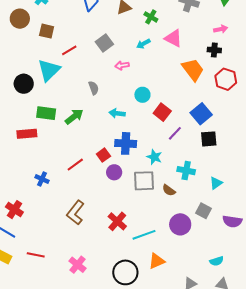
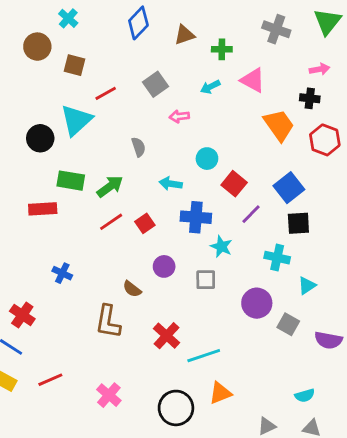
green cross: (151, 17) -> (222, 49), turned -32
blue cross: (126, 143) -> (196, 217), moved
red square: (103, 155) -> (145, 223), moved
red line: (75, 165) -> (111, 222), moved
cyan cross: (186, 171) -> (277, 258), moved
gray square: (144, 181) -> (206, 280), size x0.7
brown semicircle: (169, 190) -> (132, 289), moved
brown L-shape: (75, 213) -> (108, 322), turned -30
purple circle: (180, 224) -> (257, 303), moved
red line: (36, 255) -> (50, 380), turned -36

